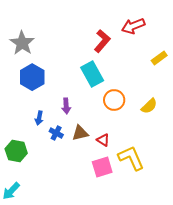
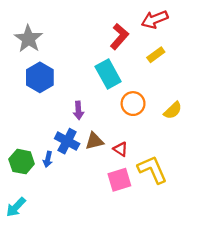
yellow rectangle: (159, 58) -> (156, 55), moved
blue arrow: (39, 118) -> (48, 159), moved
blue cross: (56, 133) -> (67, 141), size x1.5

